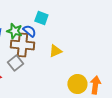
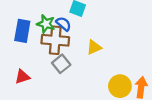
gray square: (15, 63) -> (61, 64), moved

